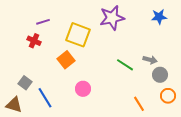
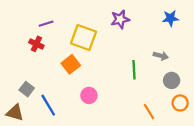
purple star: (112, 18) -> (120, 19), size x0.7
gray arrow: (150, 60) -> (161, 56), moved
green line: (125, 65) -> (134, 70), turned 54

